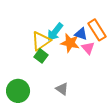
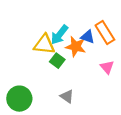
yellow triangle: (41, 41) -> (44, 44), turned 40
pink triangle: (88, 48) -> (107, 67), moved
green square: (41, 56) -> (57, 61), moved

